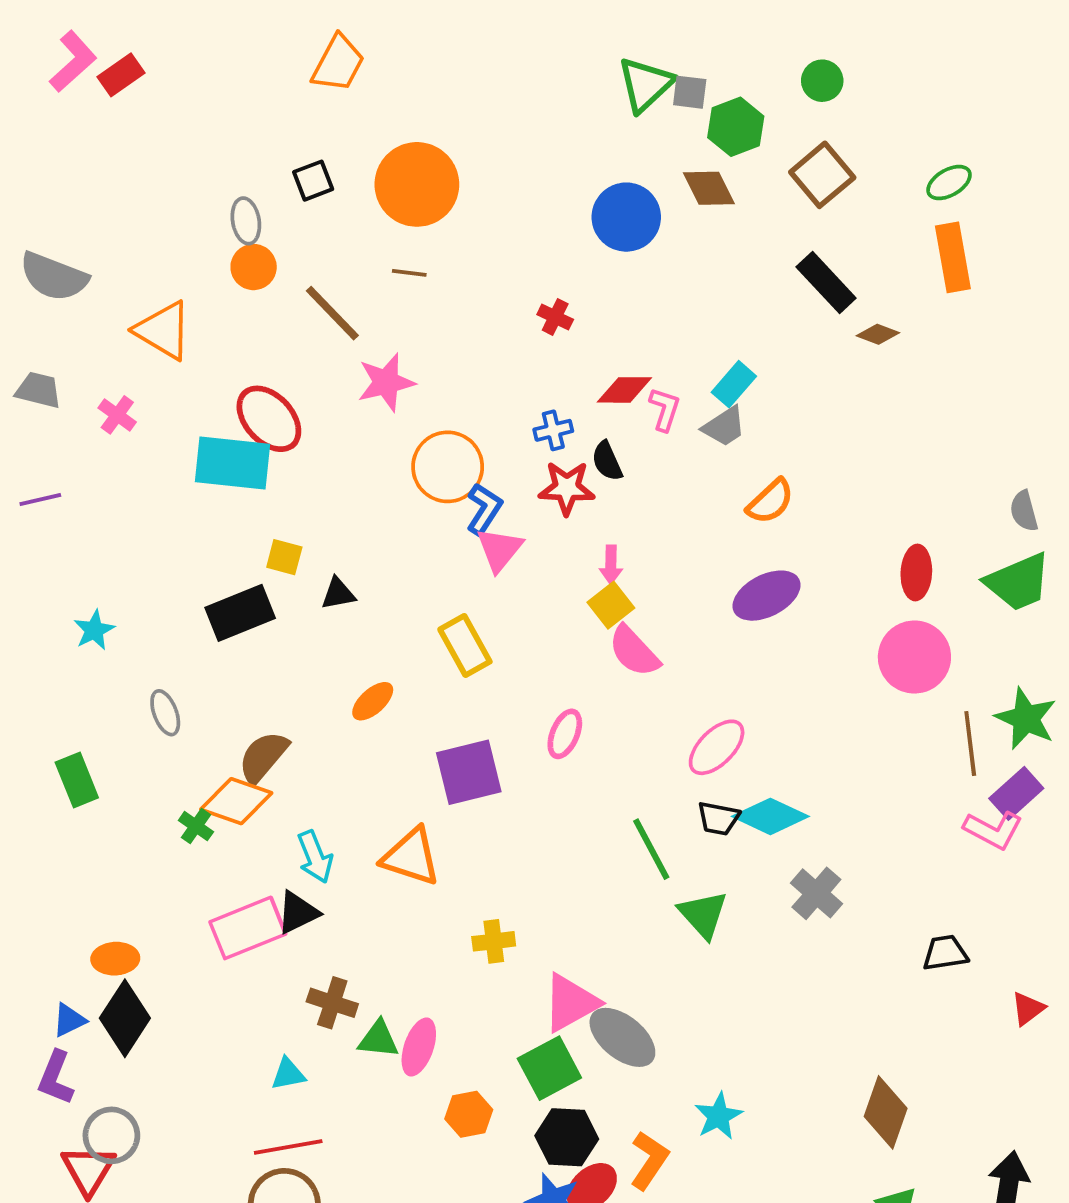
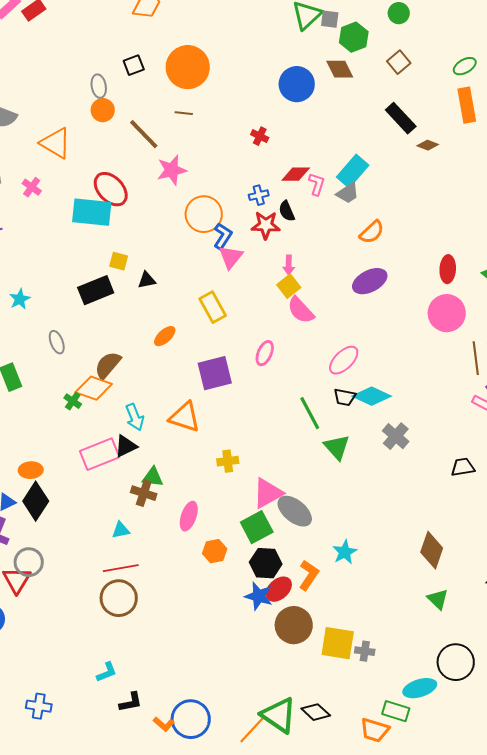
brown square: (822, 175) -> (399, 62), size x0.7
cyan rectangle: (734, 384) -> (353, 171), size x1.4
green triangle: (378, 1039) -> (153, 477), moved

